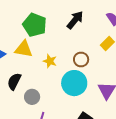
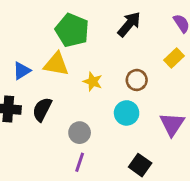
cyan circle: (74, 83) -> (127, 113), size x0.7
gray circle: (32, 97) -> (80, 133), moved

